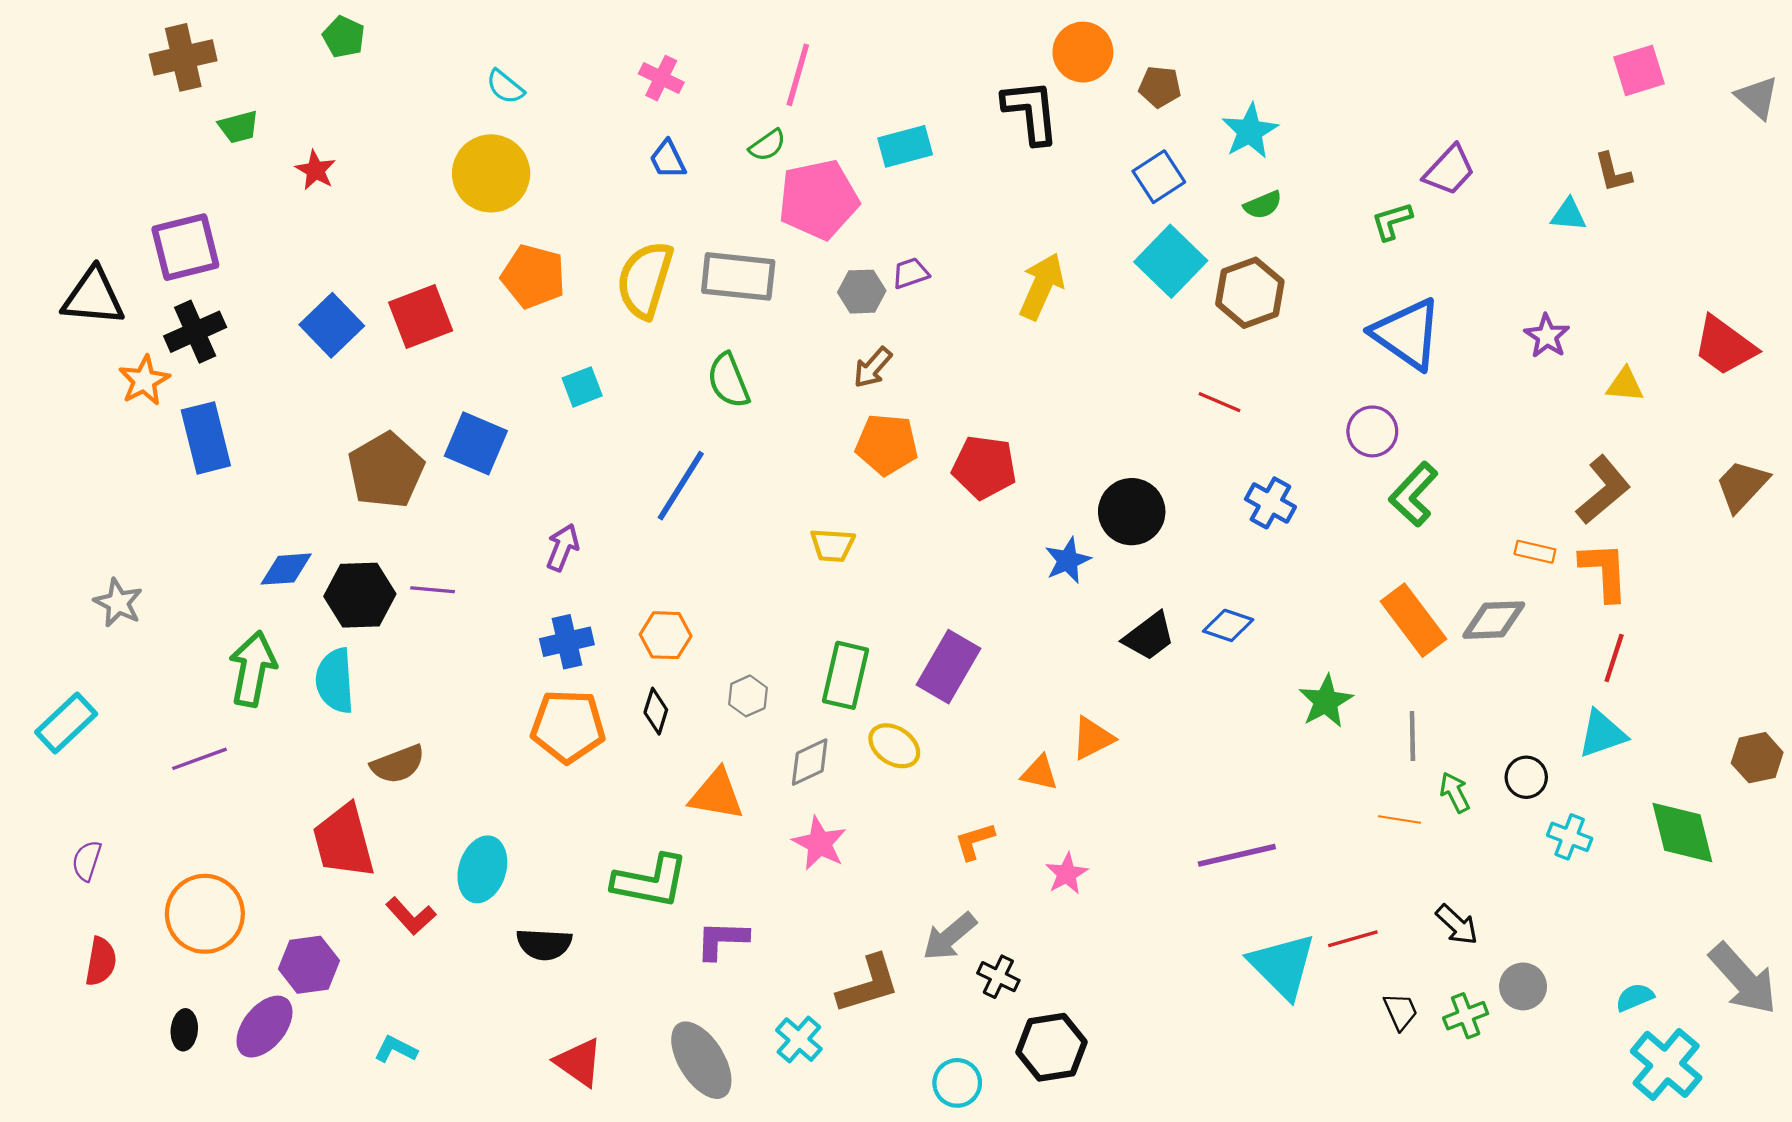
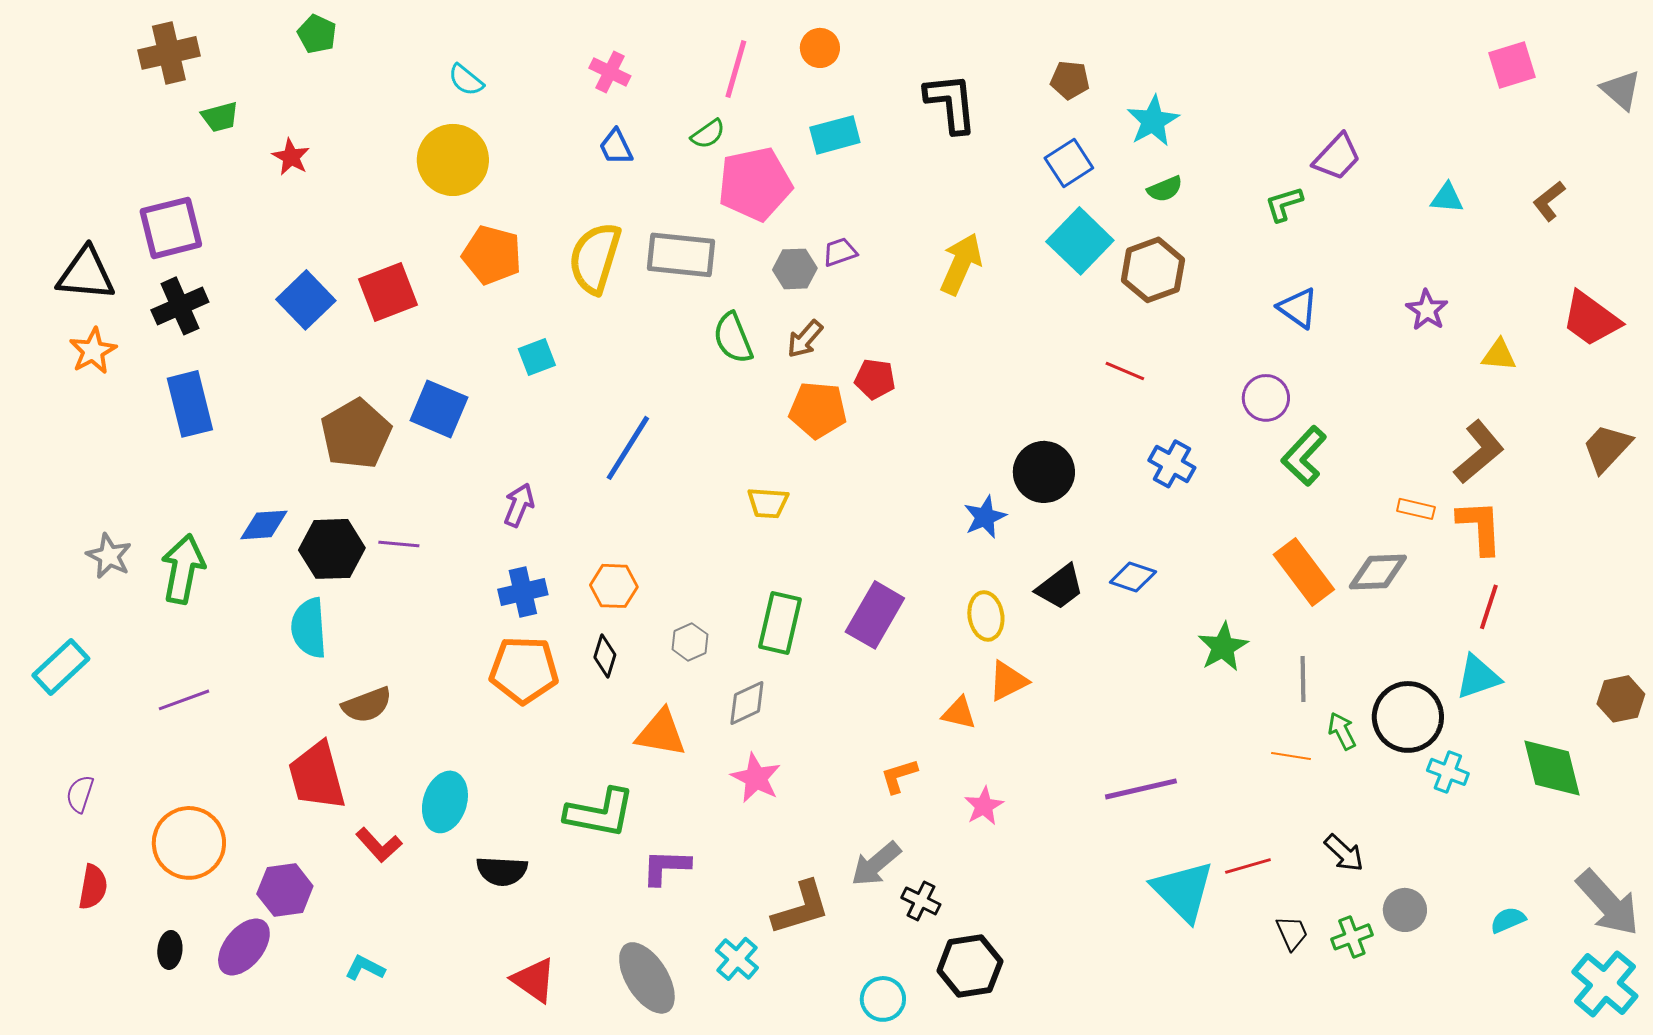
orange circle: (1083, 52) -> (820, 48), moved, size x0.7
brown L-shape: (1613, 172) -> (1549, 201), moved, turned 66
blue triangle: (1407, 334) -> (1298, 308), size x0.6
orange star: (144, 380) -> (93, 351), moved
green semicircle: (728, 380) -> (733, 338), moved
red pentagon: (984, 467) -> (875, 379), moved, size x0.7
green arrow: (253, 669) -> (183, 569), moved
yellow ellipse: (894, 746) -> (986, 616), moved, turned 48
black circle: (1526, 777) -> (1408, 717), size x1.8
cyan cross: (1666, 1064) -> (1605, 984), moved

